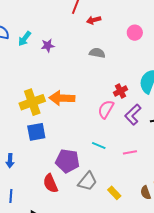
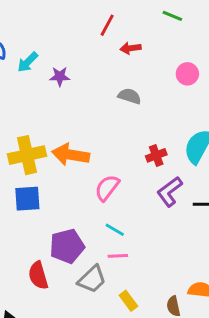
pink semicircle: (106, 109) -> (107, 188), moved
pink line: (130, 152) -> (118, 256), moved
purple pentagon: (68, 161) -> (67, 246), turned -30

